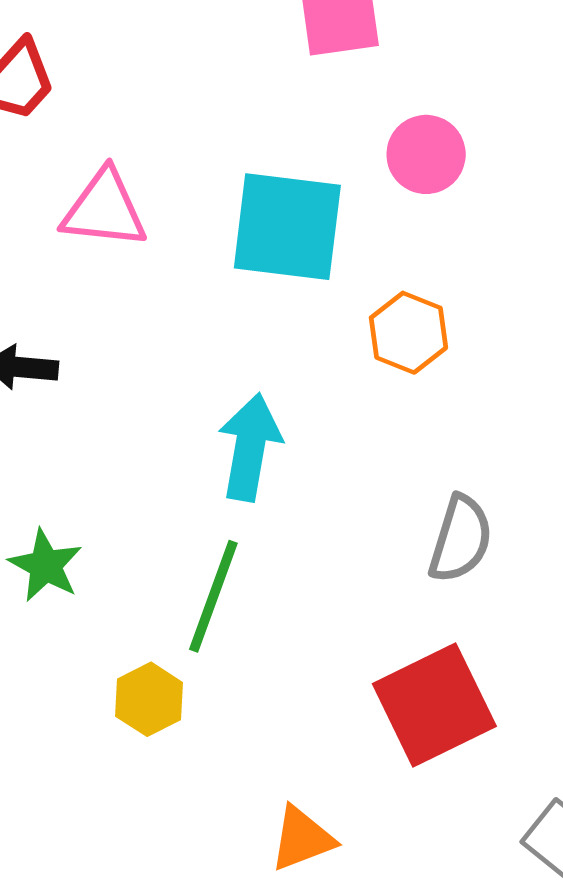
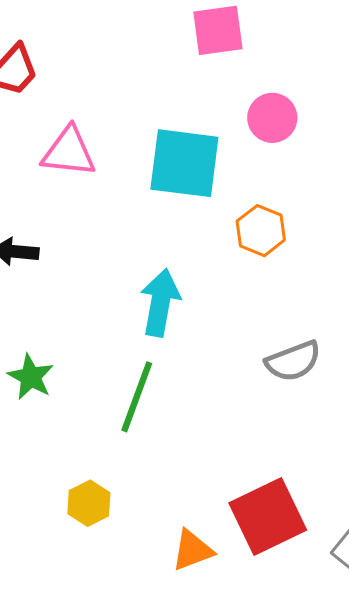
gray semicircle: (460, 539) -> (293, 361), turned 52
yellow hexagon: (149, 699) -> (89, 503), moved
red square: (434, 705) -> (268, 517), moved

